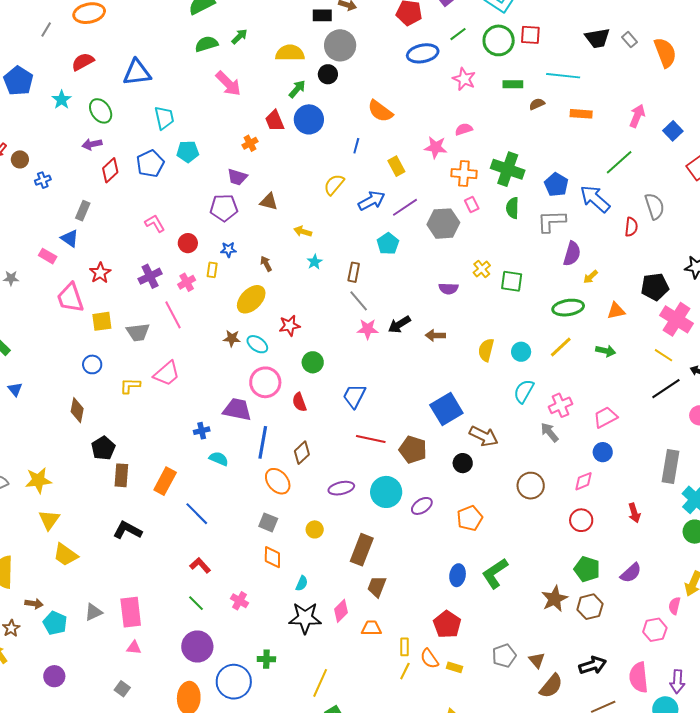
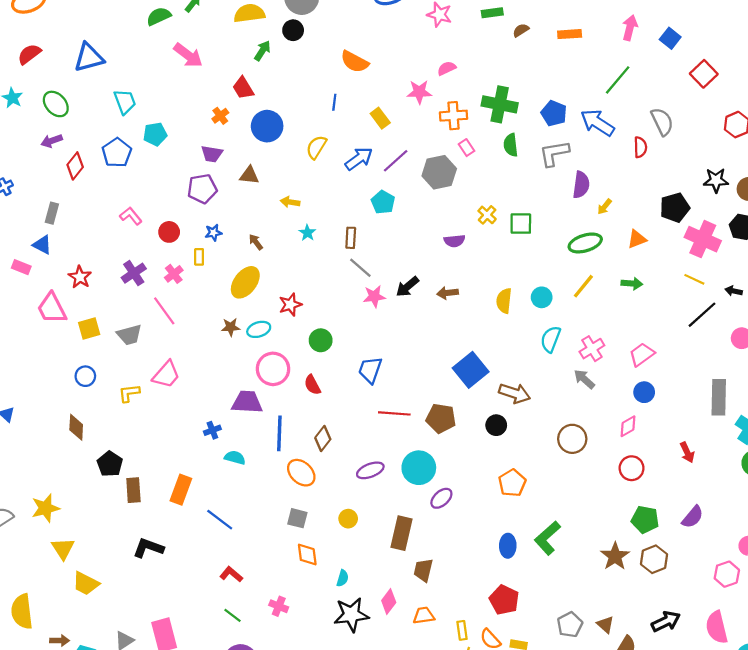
blue circle: (309, 119) -> (267, 126), moved
cyan ellipse: (257, 344) -> (259, 329), turned -45
purple ellipse: (422, 506) -> (441, 498), moved

